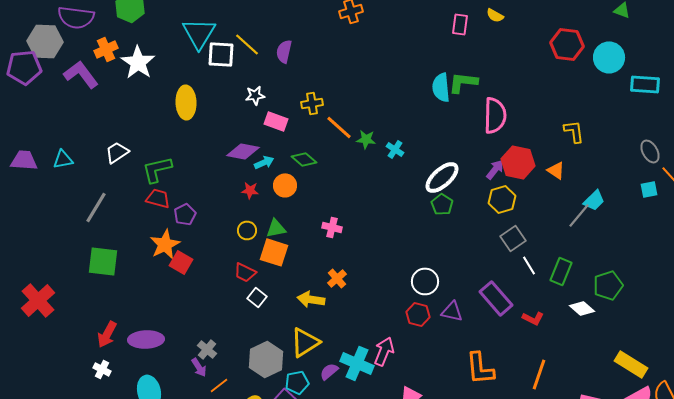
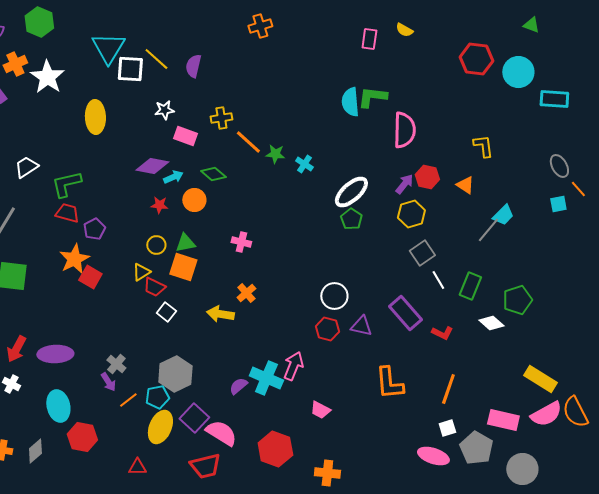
red hexagon: (518, 162) -> (427, 177), size x0.7
yellow triangle: (305, 342) -> (141, 272), moved, size x0.6
cyan pentagon: (297, 382) -> (157, 397), moved

